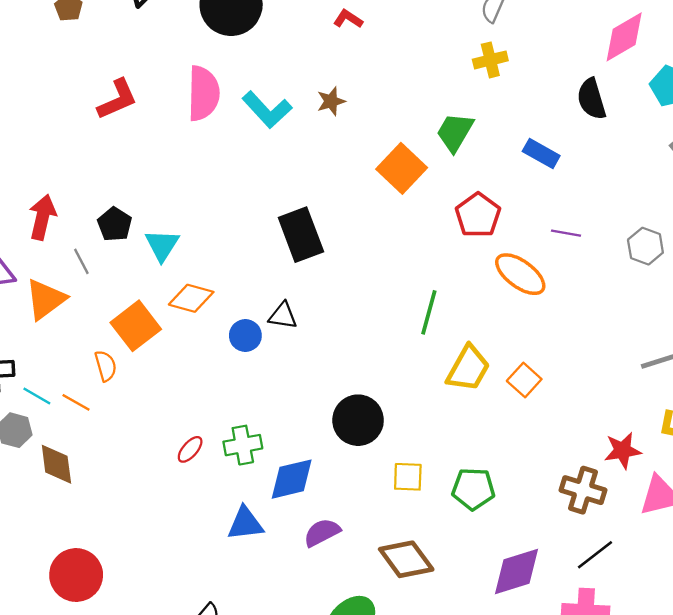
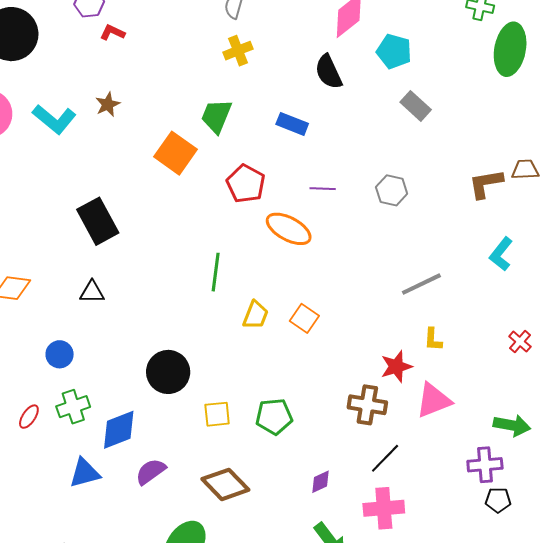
blue circle: (245, 336) -> (60, 354), moved
yellow trapezoid: (468, 368) -> (256, 315), size x0.7
purple diamond: (517, 571) -> (320, 482), size x0.5

